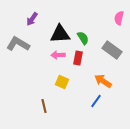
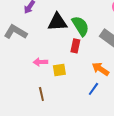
green semicircle: (83, 38) -> (80, 26), size x1.5
pink arrow: (58, 55) -> (40, 62), moved
yellow square: (62, 82) -> (59, 70), turned -32

